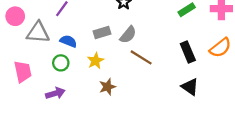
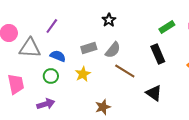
black rectangle: (188, 52) -> (158, 54), moved
brown star: (107, 87) -> (103, 107), moved
black triangle: (190, 87) -> (154, 93), moved

